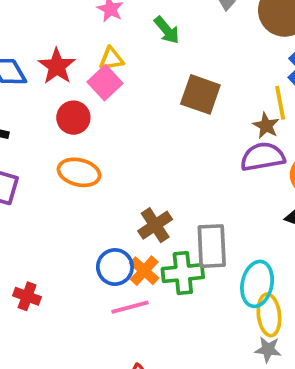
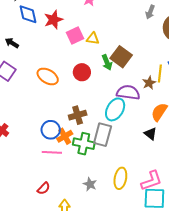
green arrow: (167, 30) -> (107, 62), moved
yellow triangle: (111, 59) -> (93, 39), moved
red circle: (73, 118) -> (82, 72), moved
purple semicircle: (263, 157) -> (128, 92), moved
cyan ellipse: (257, 284) -> (115, 109), moved
gray star: (268, 349) -> (90, 184), moved

